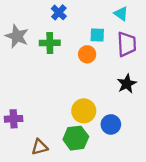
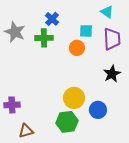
blue cross: (59, 12) -> (52, 19), moved
brown triangle: (40, 147) -> (26, 131), moved

